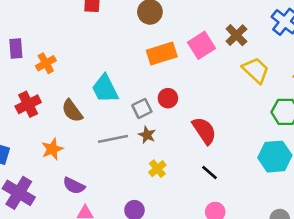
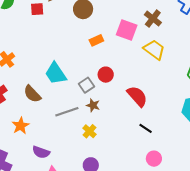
pink square: (202, 45) -> (127, 30), turned -30
orange rectangle: (162, 54) -> (96, 40), size x0.6
yellow trapezoid: (256, 70) -> (154, 50), moved
yellow cross: (157, 169) -> (89, 131), moved

